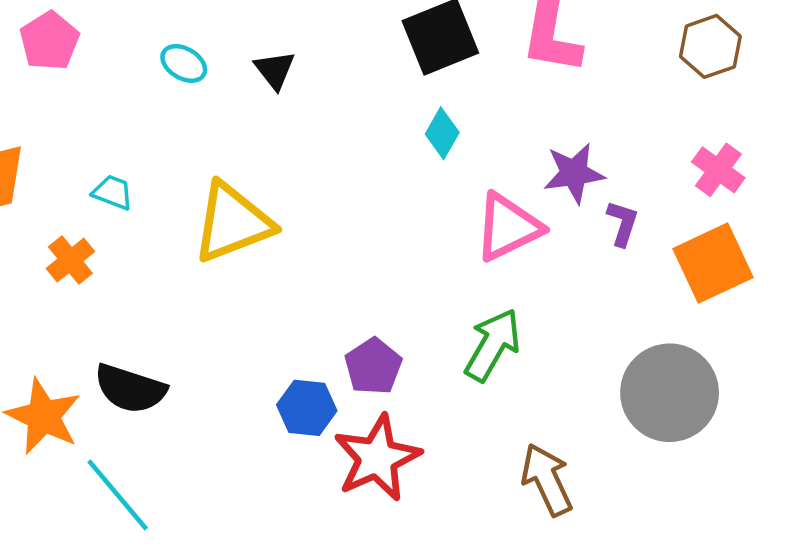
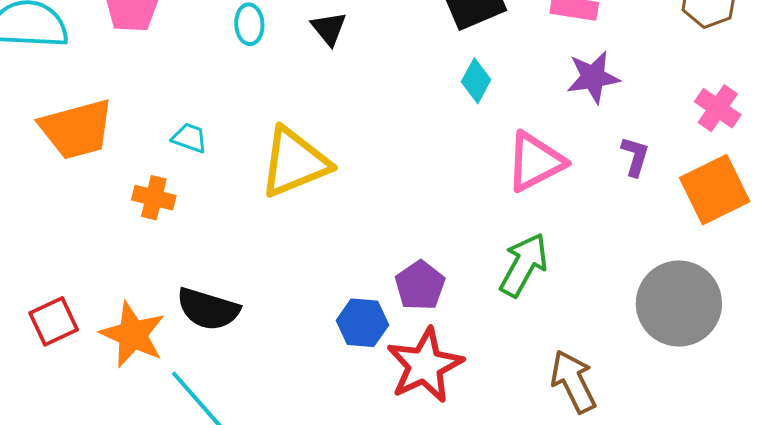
cyan ellipse: (184, 63) -> (249, 24), turned 57
purple star: (574, 173) -> (593, 77), moved
orange cross: (70, 260) -> (154, 198), turned -36

